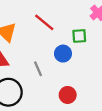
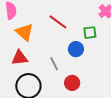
red circle: (68, 95) -> (72, 83), moved

